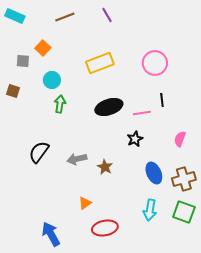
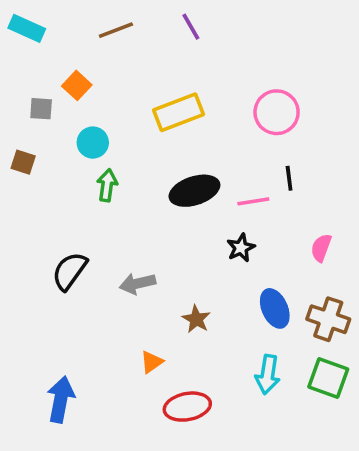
brown star: (105, 167) -> (196, 319), moved
brown cross: (184, 179) -> (328, 319), turned 35
blue arrow: (51, 234) -> (61, 399), moved, turned 40

